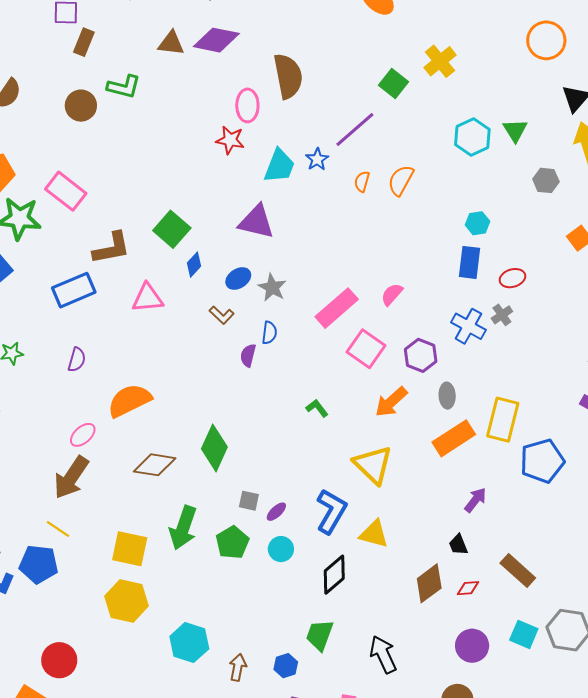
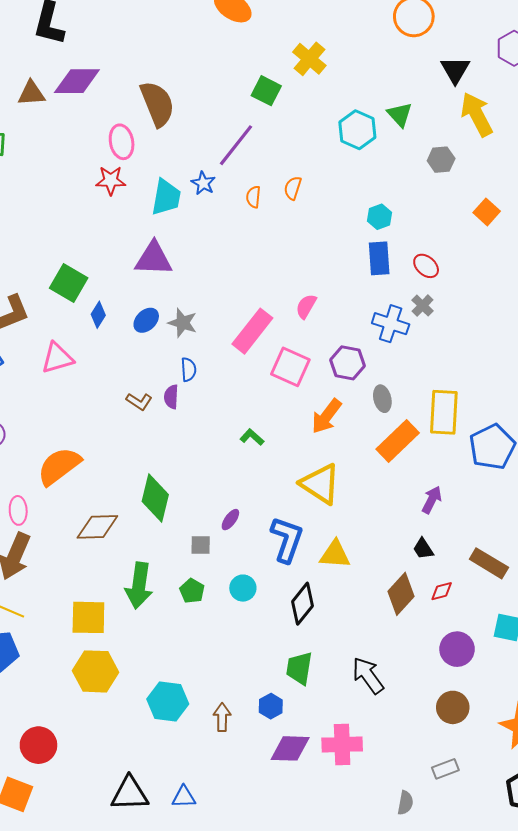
orange semicircle: (401, 180) -> (293, 188), size x0.7
red ellipse: (512, 278) -> (426, 266), turned 70
brown L-shape: (222, 315) -> (139, 401), moved
pink ellipse: (83, 435) -> (18, 510), turned -40
purple ellipse: (276, 512) -> (230, 520), moved
green pentagon: (232, 542) -> (192, 591), size x0.7

